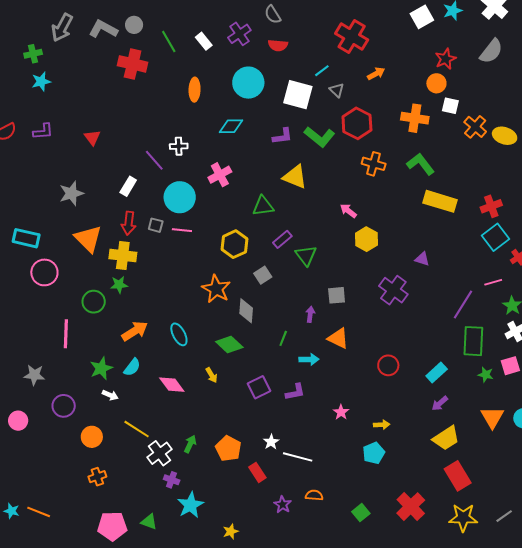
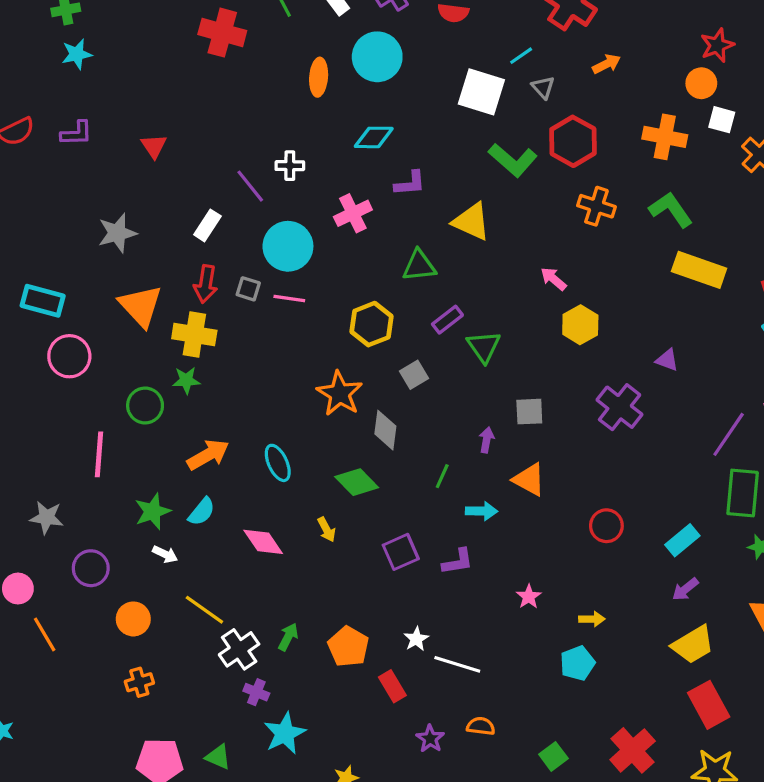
cyan circle: (248, 83) -> (377, 57), moved
purple L-shape: (282, 136) -> (410, 183), moved
orange line: (39, 512) -> (45, 634), moved, turned 35

